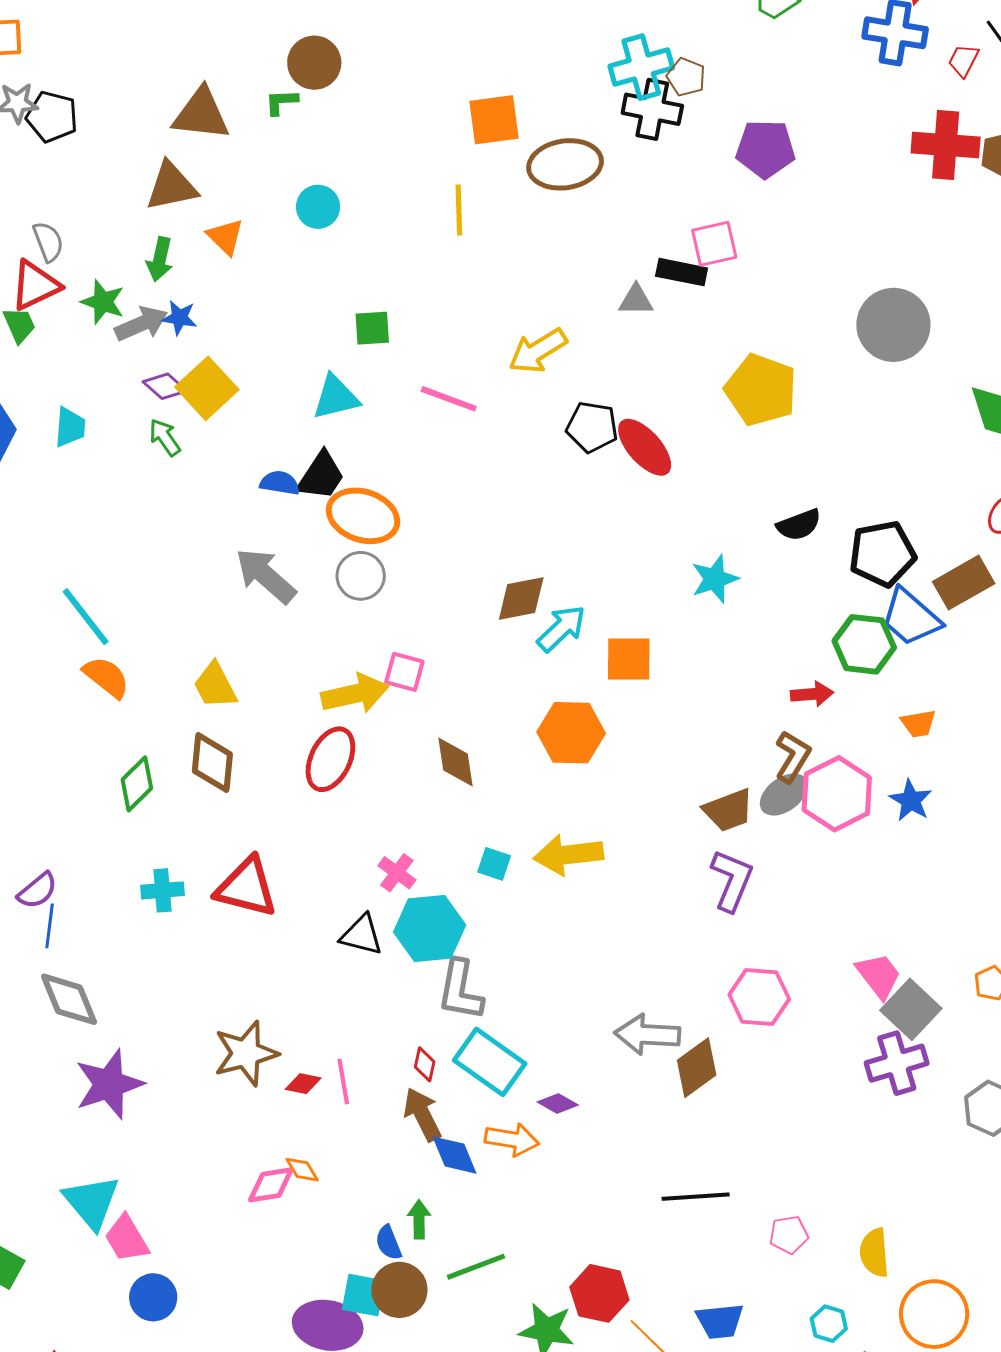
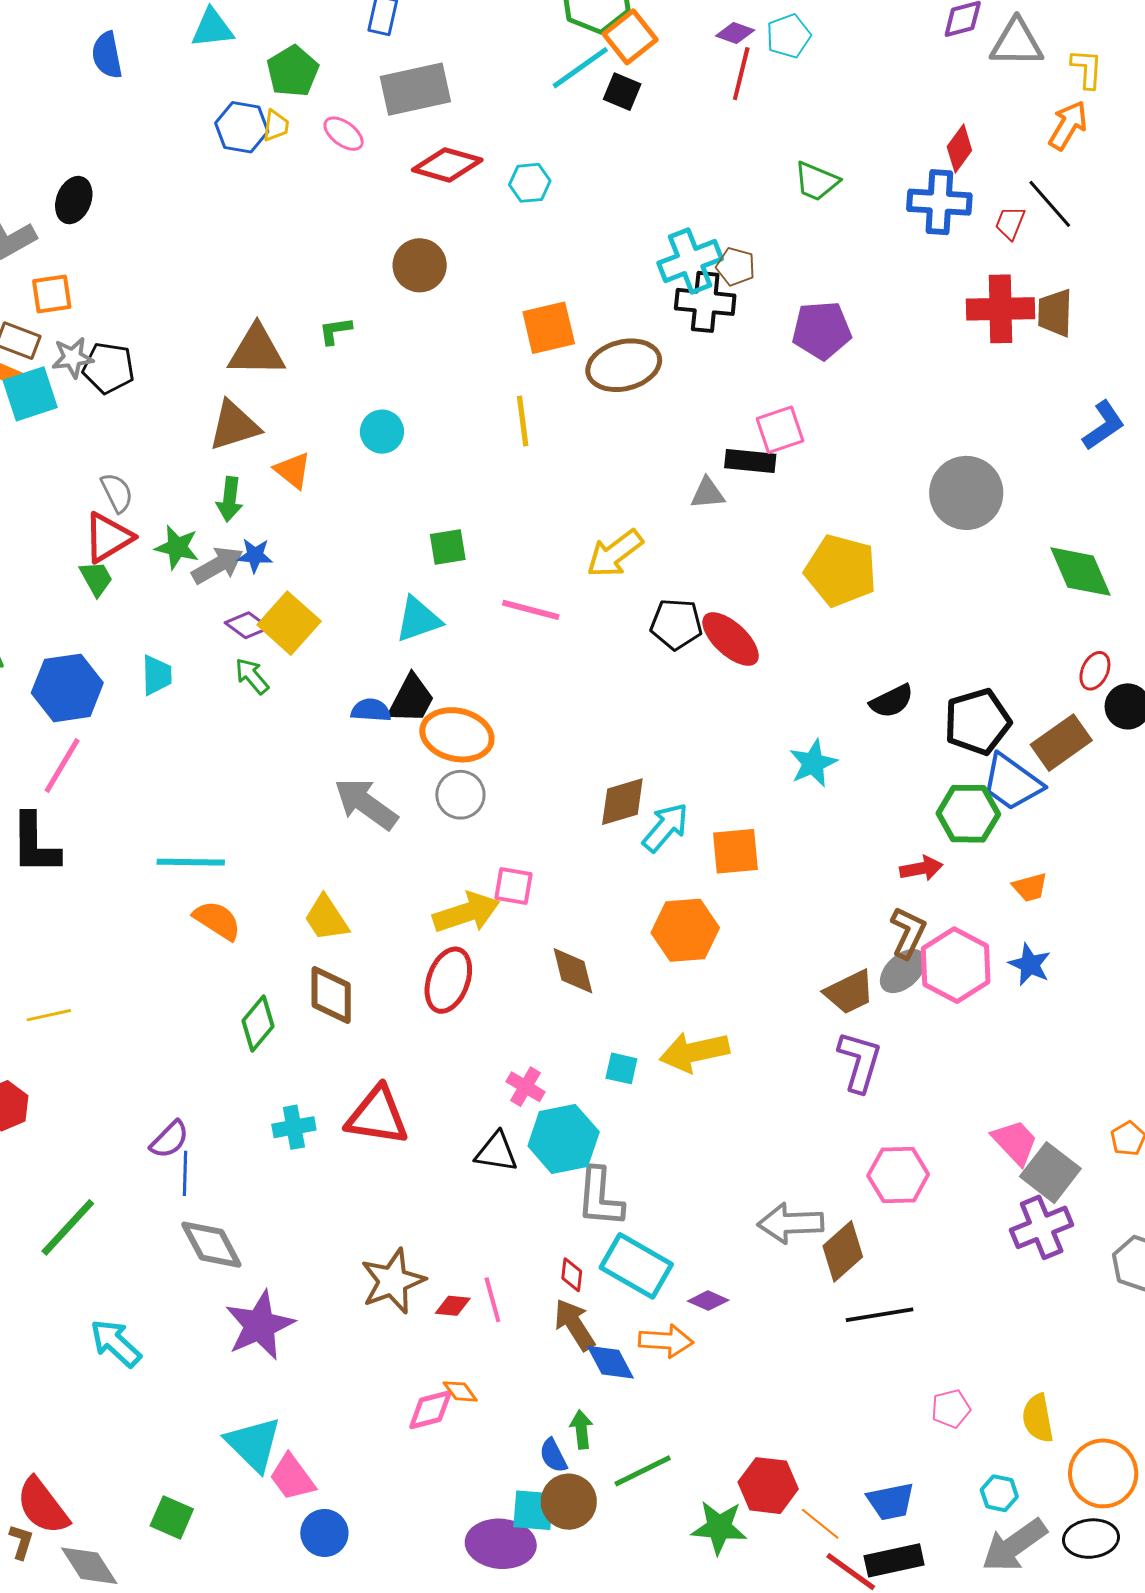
brown circle: (314, 63) -> (420, 265), moved
cyan line: (86, 617) -> (191, 862), turned -46
black line: (696, 1197) -> (880, 1315), moved

